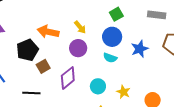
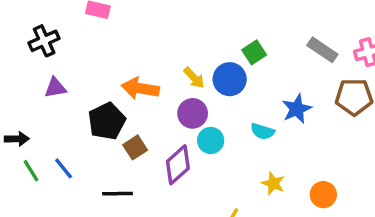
gray rectangle: (157, 15) -> (322, 50), turned 30
blue circle: (112, 37) -> (230, 79), moved
cyan semicircle: (110, 58) -> (262, 131), moved
cyan circle: (98, 86) -> (211, 140), moved

